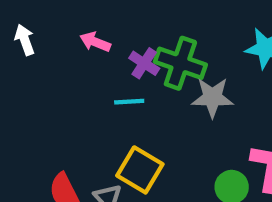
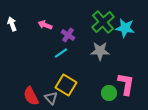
green cross: (180, 63) -> (103, 22), moved, turned 30
cyan line: (129, 102) -> (61, 53), turned -32

